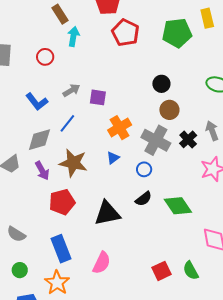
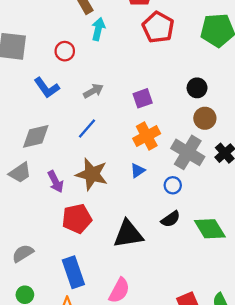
purple square: (98, 97) -> (143, 98), moved, turned -30
blue L-shape: (37, 102) -> (47, 88), moved
gray diamond: (39, 140) -> (36, 136), moved
gray semicircle: (16, 234) -> (23, 253), turned 114

